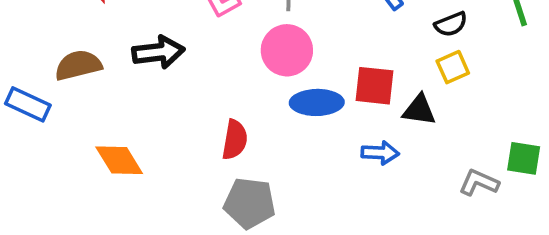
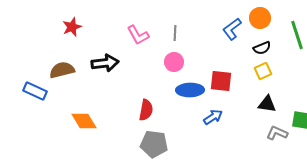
pink circle: (287, 50) -> (174, 62), size x0.7
black triangle: (419, 110) -> (267, 104), moved
blue arrow: (380, 153) -> (213, 117), moved, turned -36

